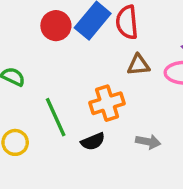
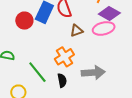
black semicircle: (93, 141) -> (62, 80), turned -64
gray arrow: (148, 142) -> (93, 73), size x1.6

